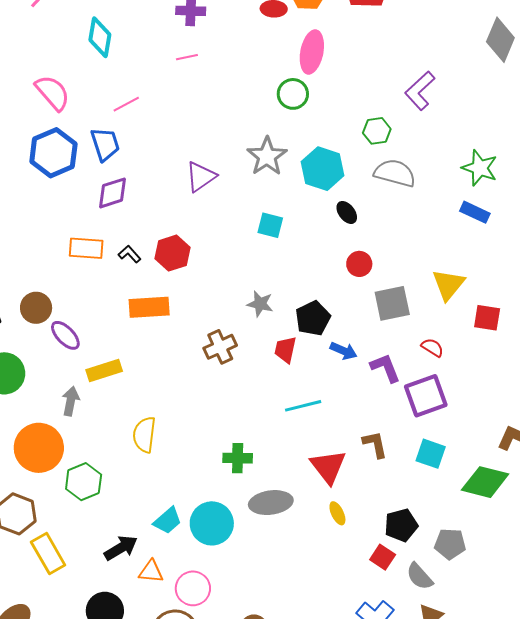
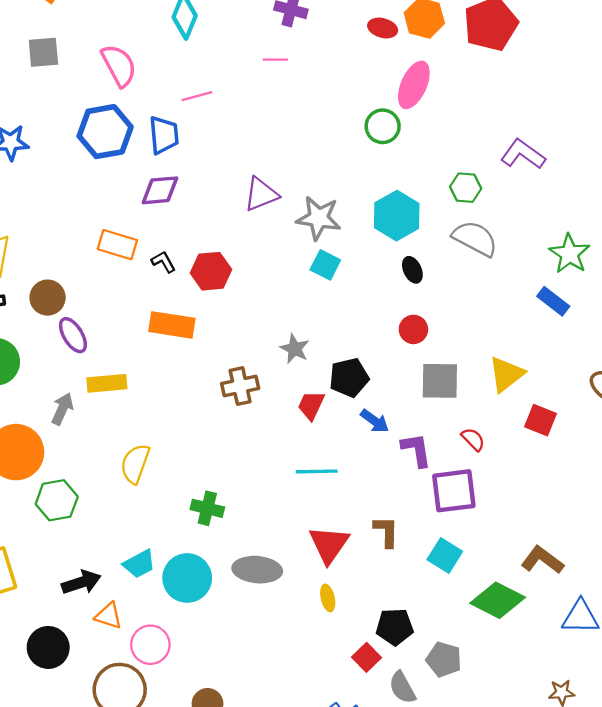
purple L-shape: (420, 91) -> (523, 154), turned 66
gray star: (267, 156) -> (319, 218), moved, turned 30
green cross: (238, 458) -> (207, 508), moved

